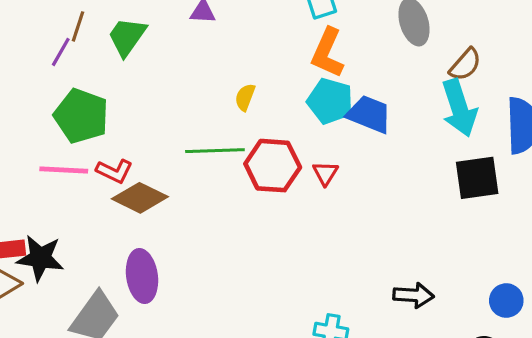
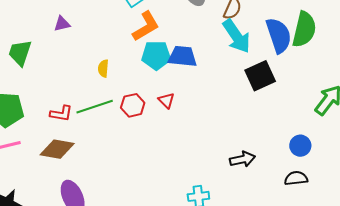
orange L-shape: (328, 53) -> (146, 26), turned -128
red hexagon: (273, 166) -> (133, 105), size x0.7
red L-shape: (114, 171) -> (61, 113), moved

